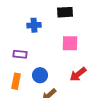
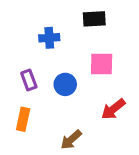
purple rectangle: (20, 54) -> (29, 80), turned 64
blue circle: (40, 75) -> (65, 84), moved

